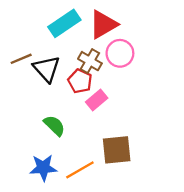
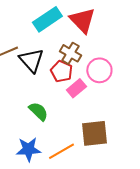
red triangle: (103, 24) -> (82, 20), turned -44
pink circle: (120, 53) -> (99, 70), moved

